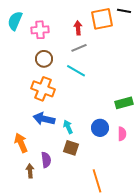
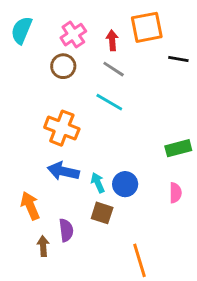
black line: (124, 11) -> (178, 59), moved
pink cross: (40, 30) -> (73, 35), moved, turned -30
gray line: (79, 48) -> (114, 69), turned 56
brown circle: (44, 59) -> (63, 66), moved
blue circle: (100, 128) -> (125, 184), moved

